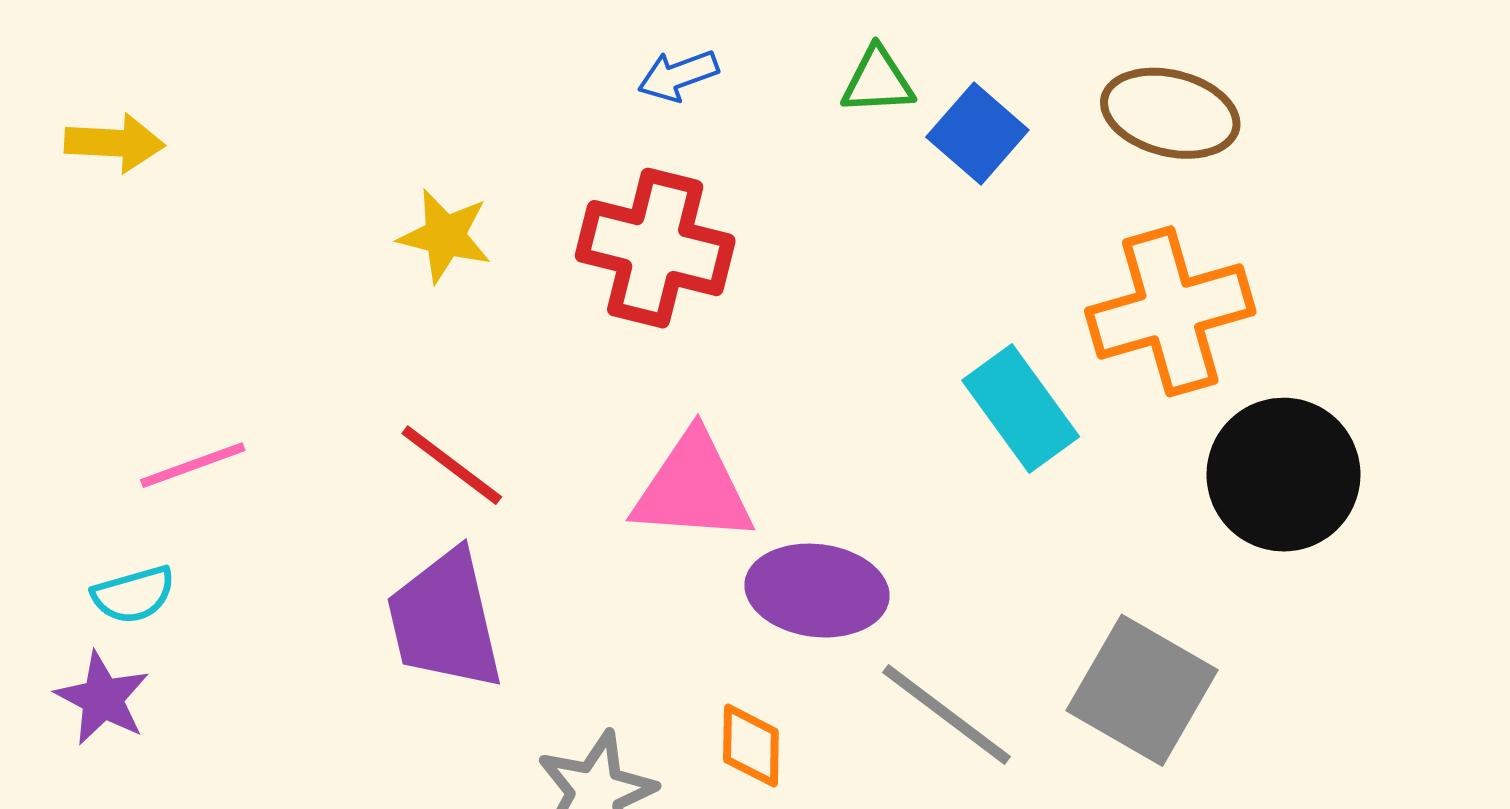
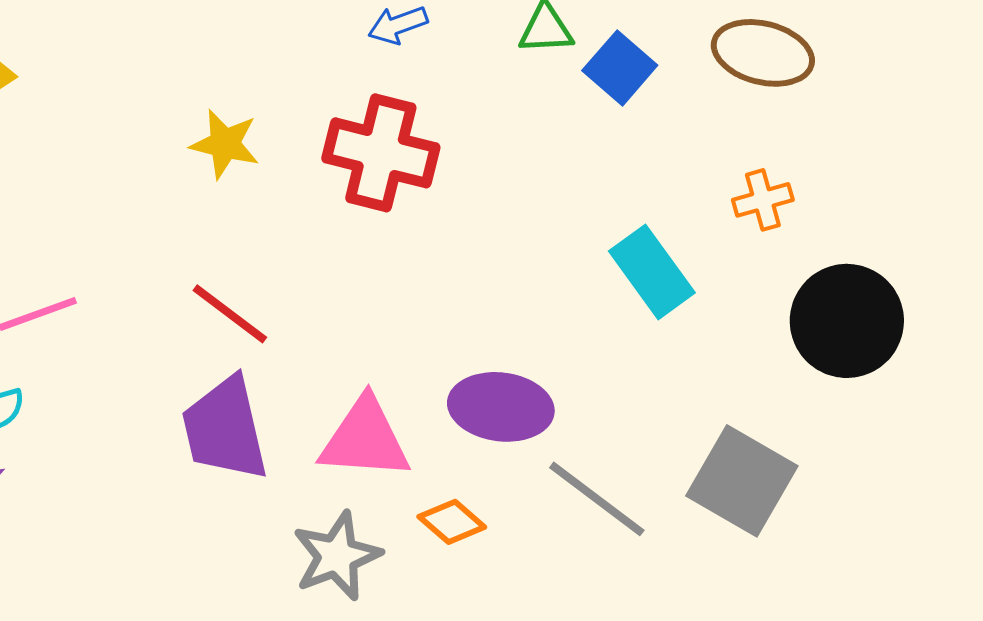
orange cross: (1170, 311) -> (763, 200), size x0.5
pink triangle: (693, 488) -> (365, 439), moved
orange diamond: (751, 746) -> (452, 522), turned -50

